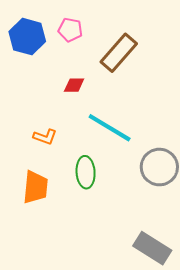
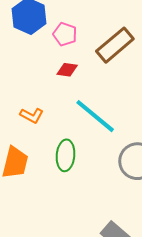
pink pentagon: (70, 30) -> (65, 34), moved

